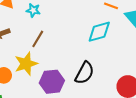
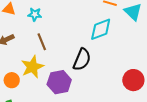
brown line: (38, 39) -> (42, 42), turned -48
black semicircle: (85, 73) -> (82, 60), moved

